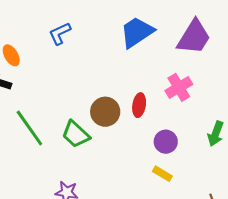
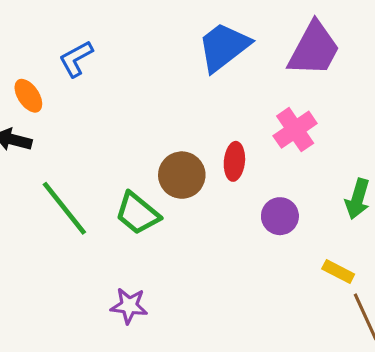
blue L-shape: (60, 33) -> (76, 59), moved
yellow rectangle: (162, 174) -> (338, 272), moved

